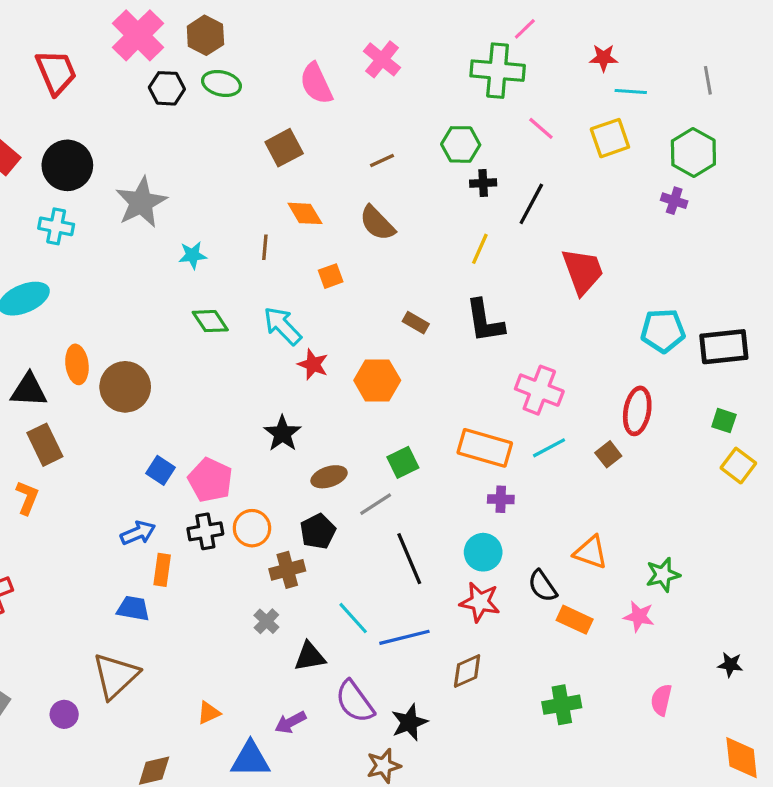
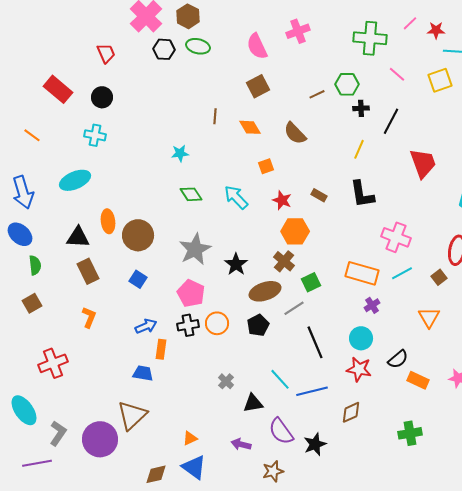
pink line: (525, 29) -> (410, 23), moved
pink cross: (382, 59) -> (298, 31), turned 30
red trapezoid: (56, 72) -> (106, 53), moved, size x0.7
brown square: (284, 148) -> (258, 86), moved
brown line: (382, 161) -> (317, 94), moved
black circle: (67, 165) -> (102, 97), size x0.7
gray star: (141, 202) -> (195, 249), moved
brown line: (265, 247) -> (215, 116), moved
red star: (313, 364) -> (282, 200), moved
blue square: (160, 470) -> (138, 279), moved
brown ellipse: (329, 477) -> (265, 291), size x1.4
orange L-shape: (27, 498) -> (89, 317), moved
purple cross: (501, 499) -> (372, 305), turned -35
orange triangle: (591, 552) -> (429, 317), moved, turned 40
brown cross: (287, 570) -> (284, 261), moved, turned -35
black semicircle: (543, 586) -> (398, 359), turned -95
purple circle: (64, 714) -> (100, 439), size x2.0
purple arrow: (290, 722) -> (241, 444), turned 42
blue triangle: (250, 759) -> (194, 467), moved, turned 36
brown star: (384, 766) -> (273, 471), moved

